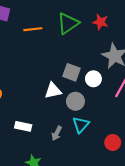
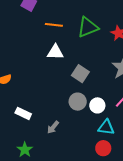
white circle: (93, 79) -> (97, 105), moved
white triangle: (53, 91) -> (55, 52), moved
cyan triangle: (81, 125) -> (106, 127), moved, turned 42

